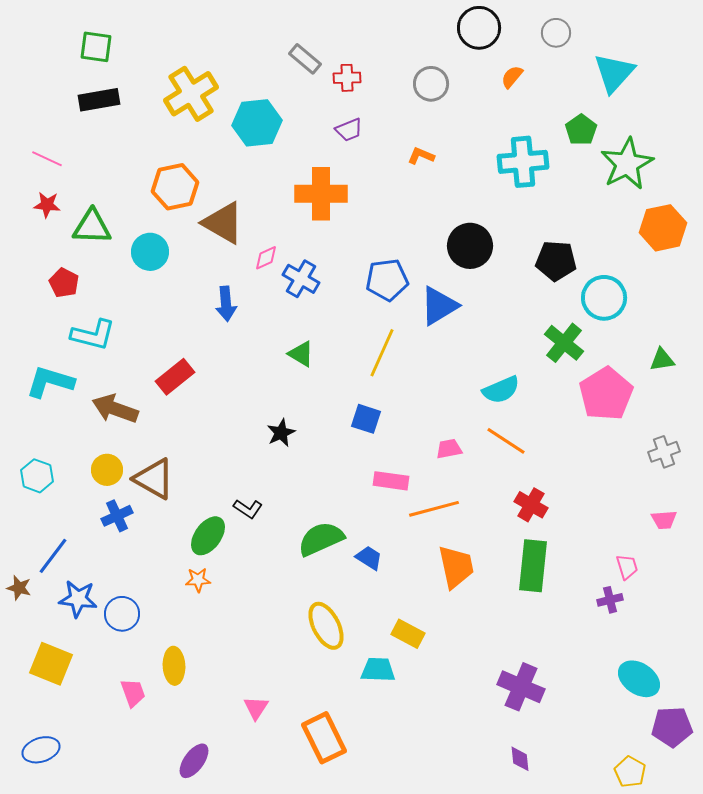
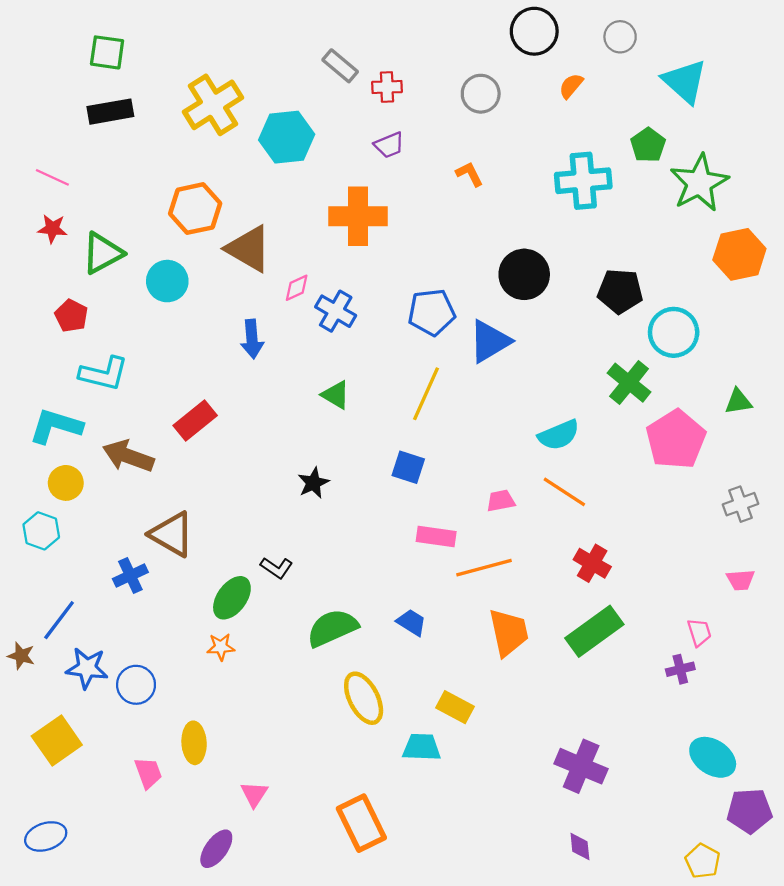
cyan triangle: (614, 73) -> (685, 81), turned -30
orange L-shape: (421, 156) -> (470, 174), turned 40
green triangle: (92, 227) -> (103, 253), turned -30
yellow circle: (107, 470) -> (66, 483), moved
green semicircle: (321, 539) -> (332, 628), moved
green rectangle: (533, 566) -> (594, 631), turned 48
yellow square: (51, 664) -> (57, 741), turned 33
pink triangle: (256, 708) -> (254, 794), moved

